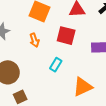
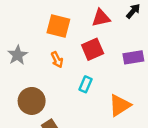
red square: (66, 36) -> (93, 49), turned -30

